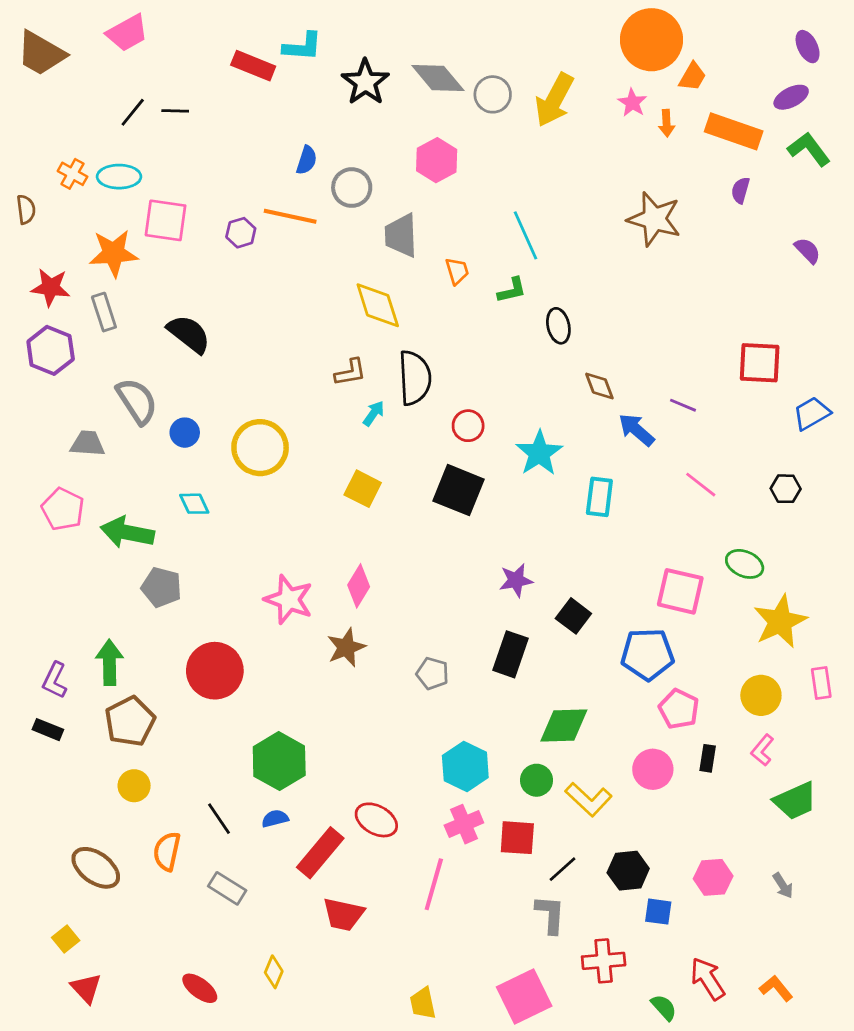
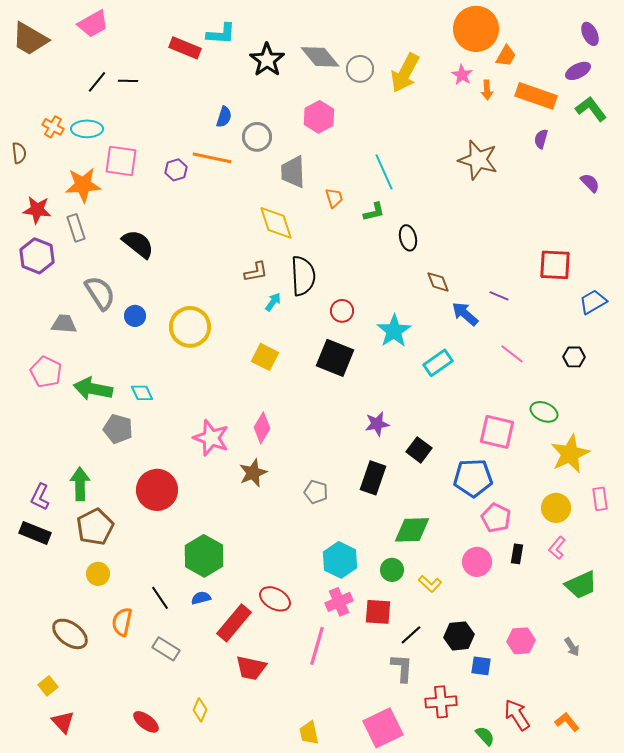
cyan rectangle: (599, 497) -> (438, 363), turned 48
cyan diamond: (194, 504) -> (142, 393), moved
black rectangle: (48, 730) -> (35, 533), size x1.4
yellow L-shape: (589, 799) -> (430, 584), size x0.7

